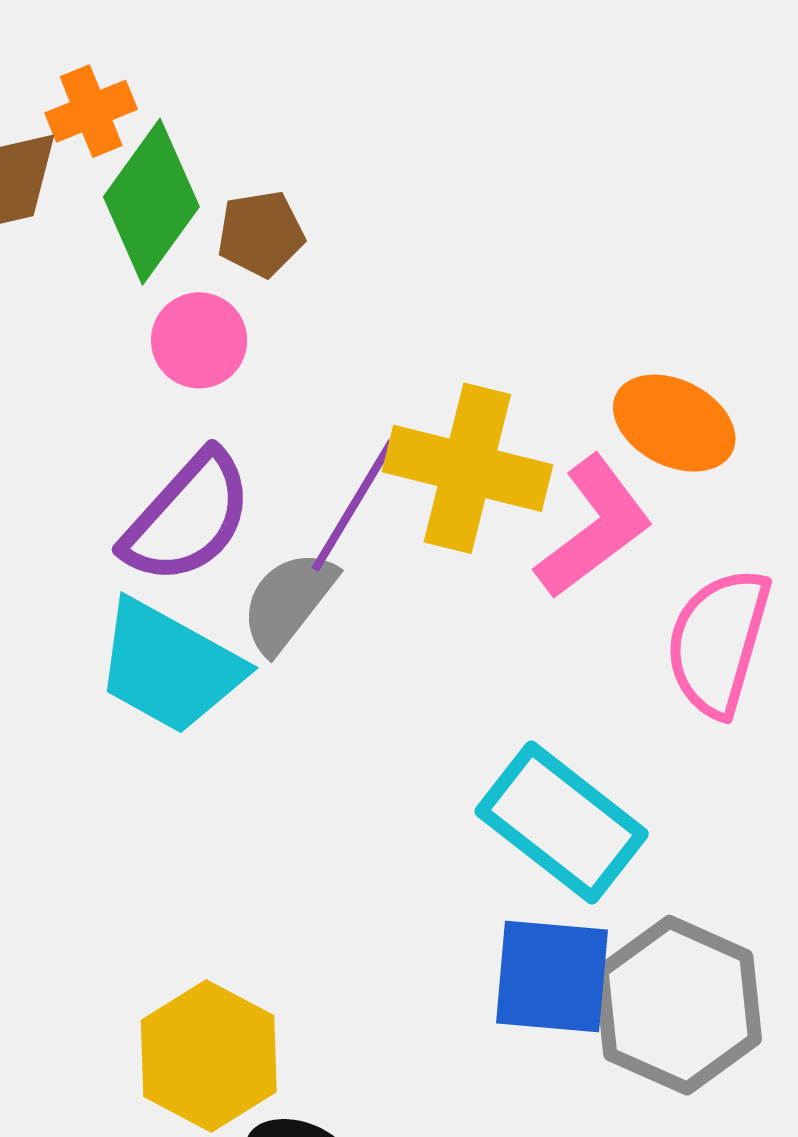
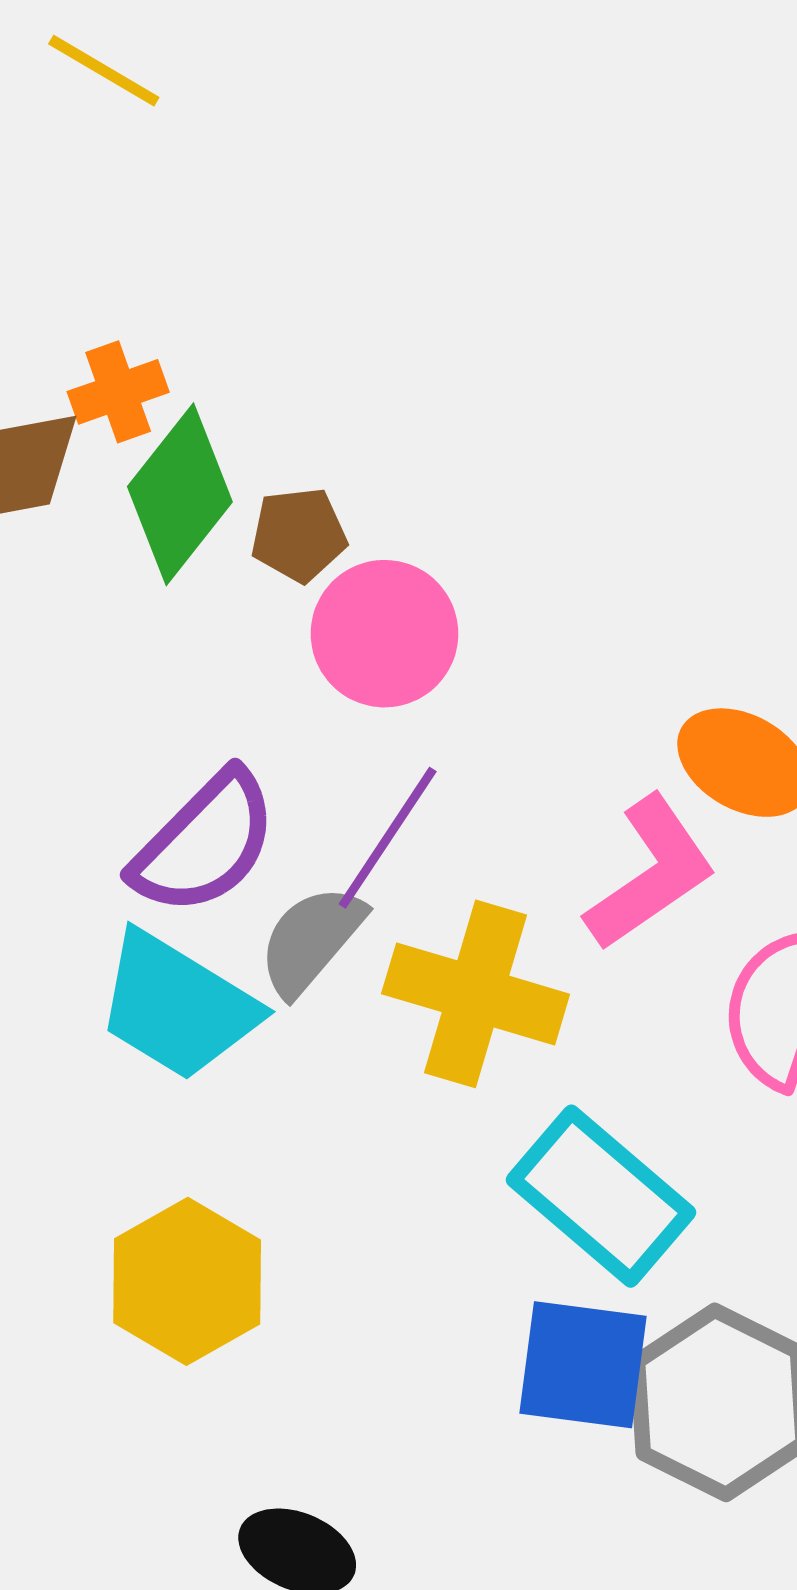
pink circle: (199, 340) -> (384, 634), moved, size x1.4
yellow cross: (467, 468) -> (476, 994), moved
yellow hexagon: (209, 1056) -> (187, 1281), moved

